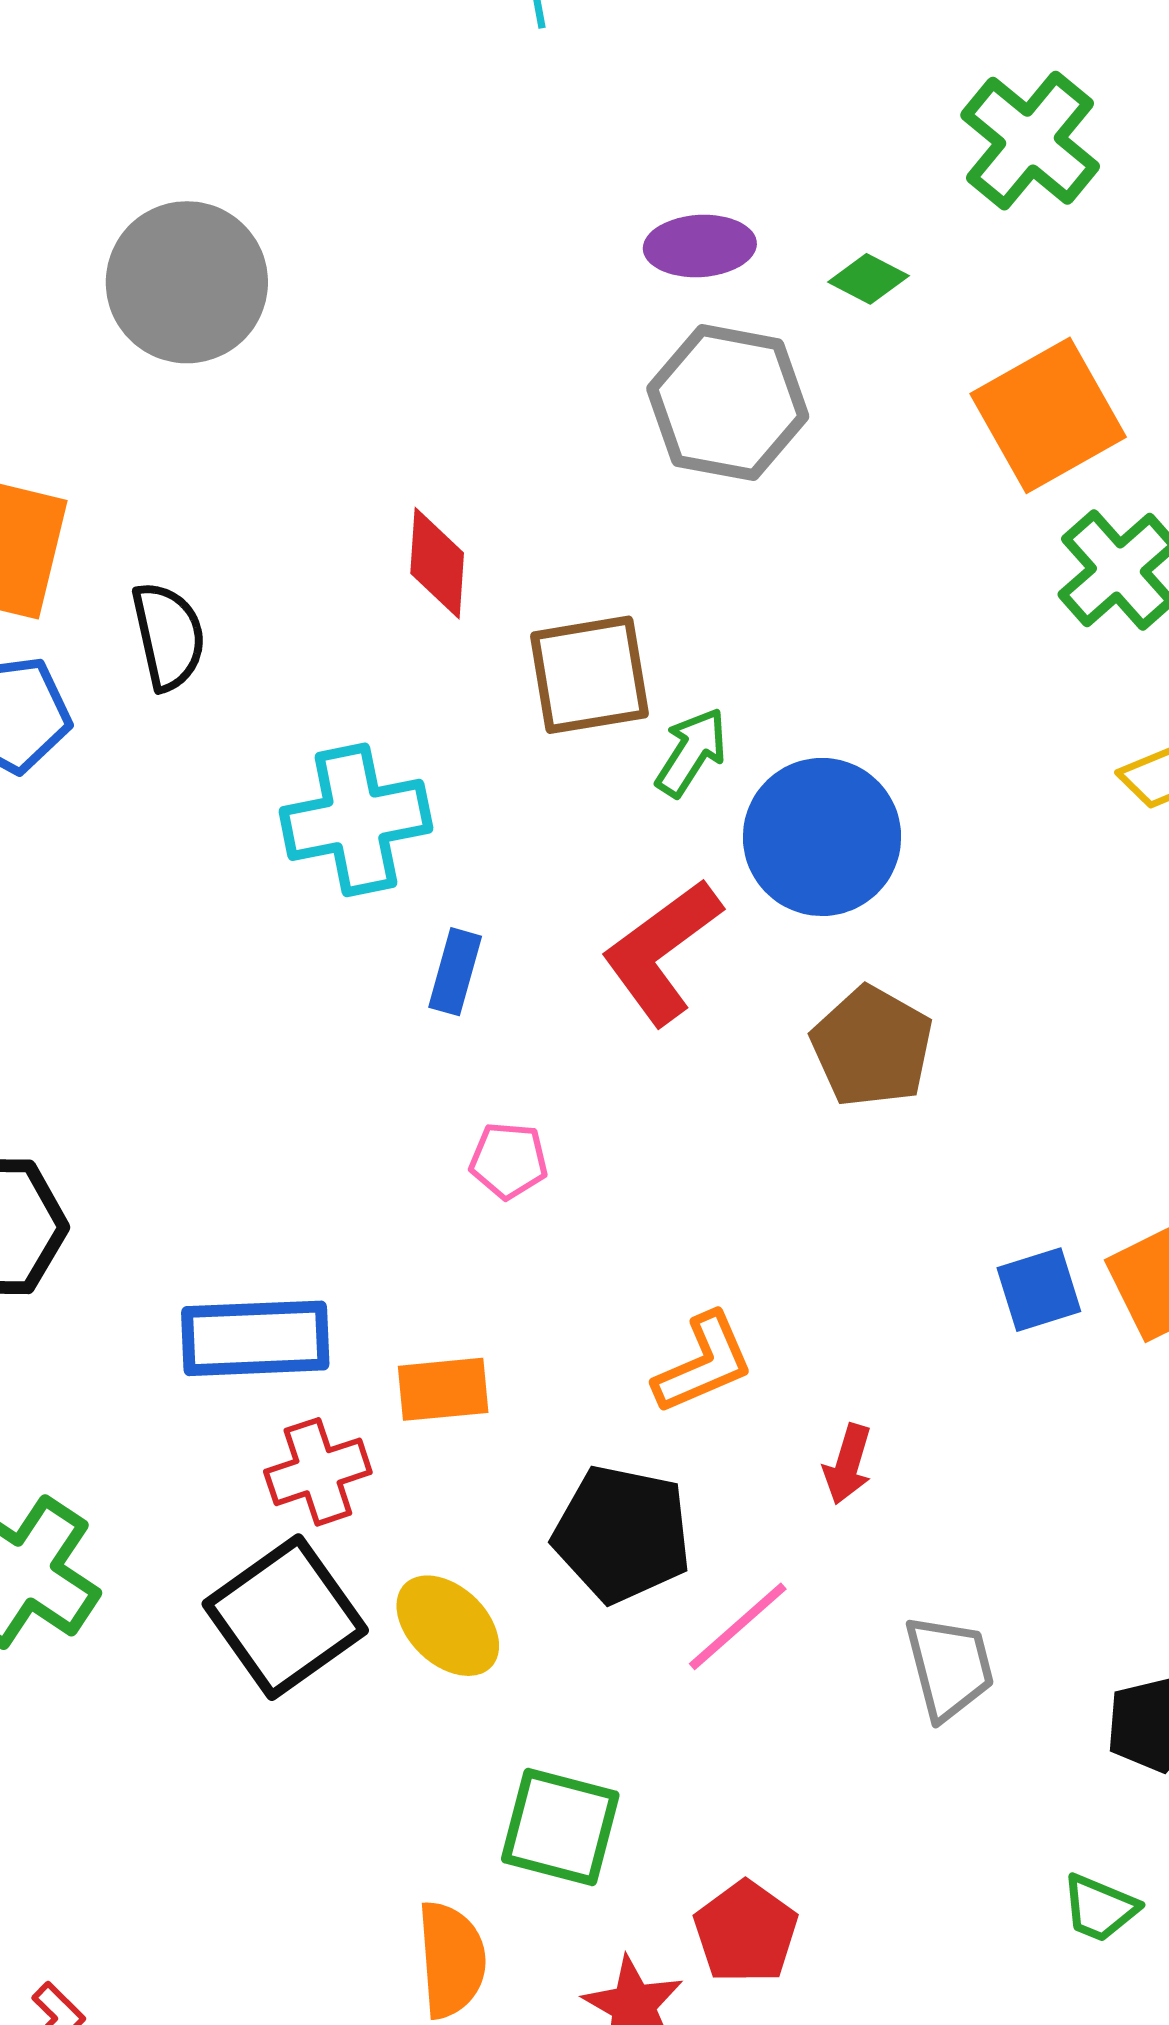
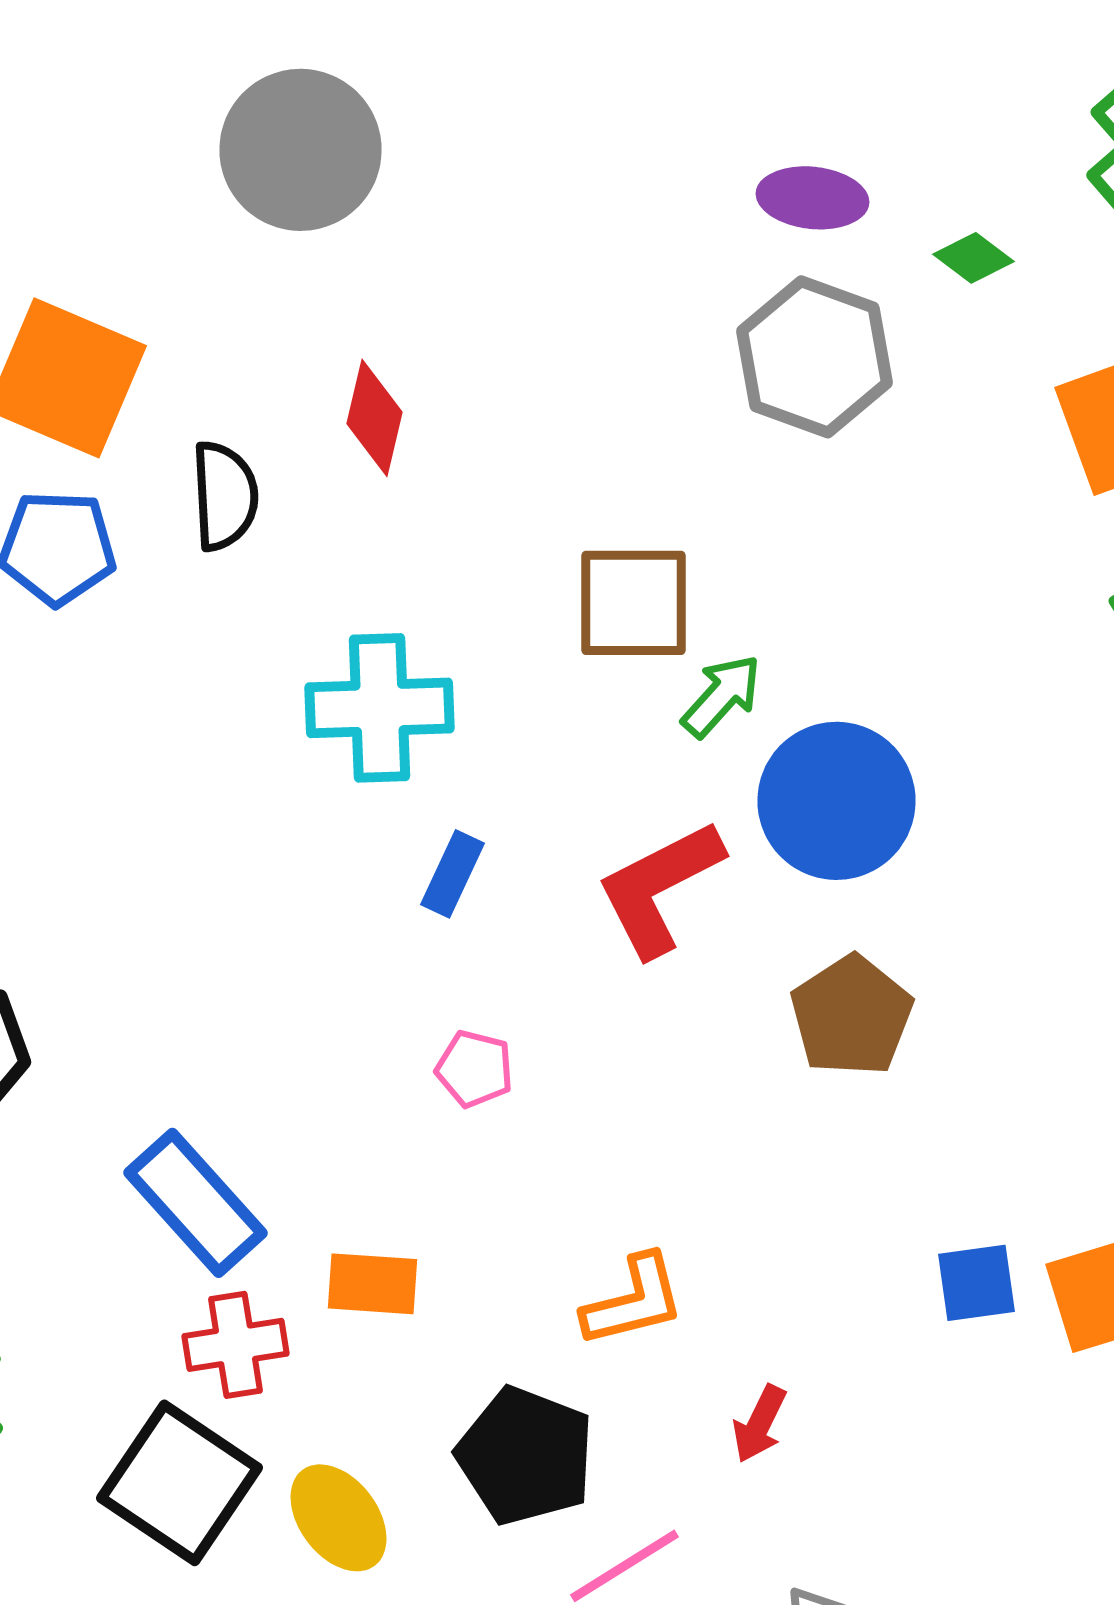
red diamond: (437, 563) -> (374, 418), moved
blue rectangle: (255, 1338) -> (196, 1203), turned 41
black square: (285, 1617) -> (180, 1483), turned -30

